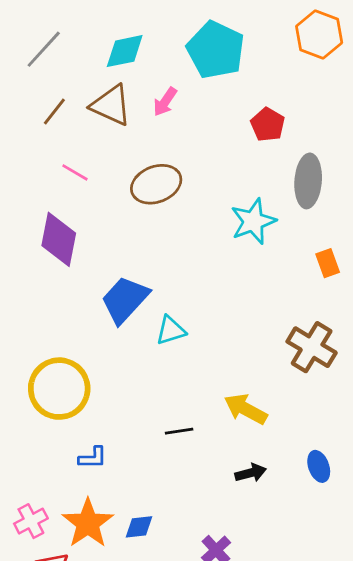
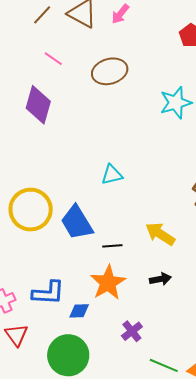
blue trapezoid: (125, 300) -> (77, 223), moved, turned -78
blue L-shape: (93, 458) -> (48, 293), moved, size x1.6
orange star: (88, 523) -> (108, 283), moved

